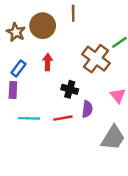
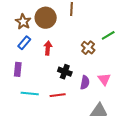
brown cross: (96, 59) -> (88, 48), size x0.6
blue rectangle: (18, 68) -> (24, 43), moved
purple semicircle: (87, 109) -> (85, 83), moved

